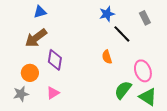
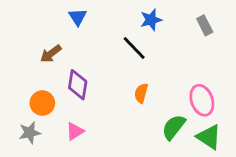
blue triangle: (40, 12) -> (78, 17), moved, turned -48
black line: (122, 34) -> (134, 48), moved
brown arrow: (36, 38) -> (51, 54), size x0.7
orange semicircle: (107, 57) -> (141, 93), moved, turned 32

